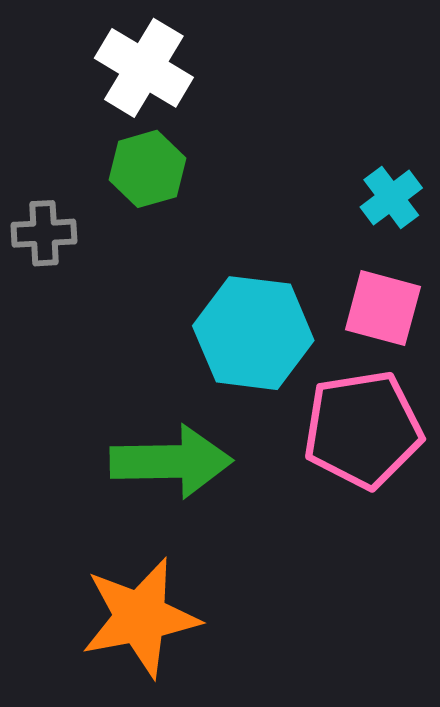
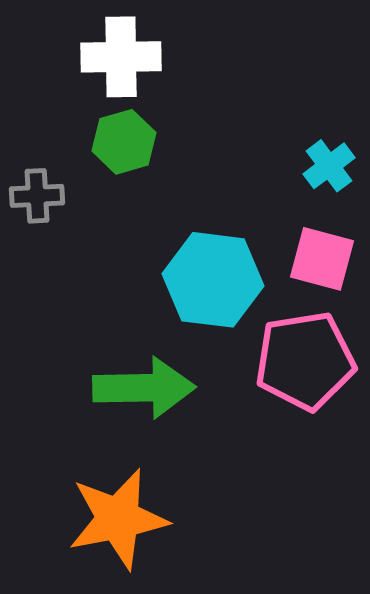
white cross: (144, 68) -> (121, 57), turned -32

